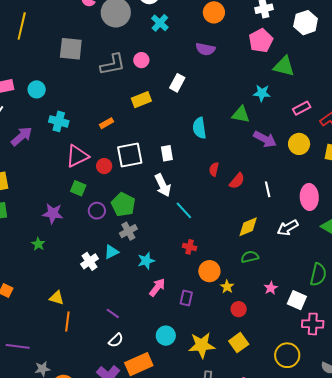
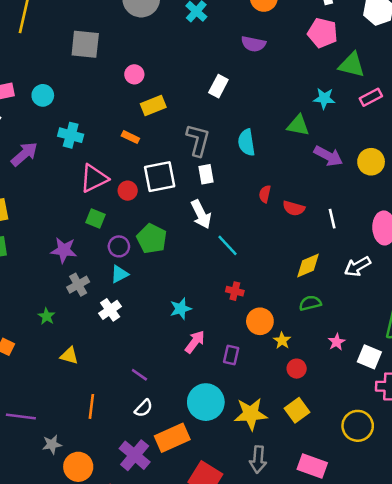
pink pentagon: (261, 41) -> (323, 33), turned -30
pink circle: (141, 60) -> (134, 74), moved
gray L-shape: (113, 65) -> (198, 140), moved, turned -64
yellow rectangle: (141, 100) -> (153, 106), moved
pink rectangle: (302, 108) -> (371, 97), moved
orange rectangle: (107, 123) -> (130, 137), turned 56
red semicircle: (237, 181) -> (294, 208), turned 66
gray cross: (128, 231) -> (78, 285), moved
green star: (38, 244) -> (47, 316), moved
cyan triangle: (111, 252) -> (120, 274), moved
orange line: (67, 321) -> (91, 406), moved
cyan circle: (166, 336) -> (206, 402), size x1.5

